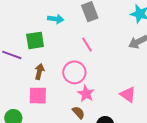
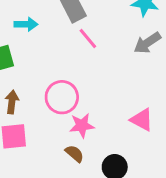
pink line: (87, 45) -> (88, 38), moved
pink star: (86, 94) -> (82, 125), turned -30

